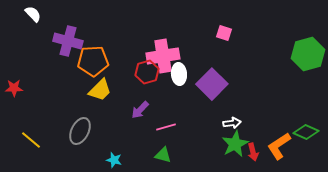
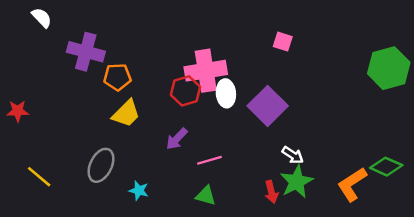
orange pentagon: (93, 61) -> (117, 77), size x0.7
white arrow: (232, 123) -> (293, 155), turned 42
red arrow: (253, 152) -> (271, 192), moved
cyan star: (114, 160) -> (139, 191), moved

